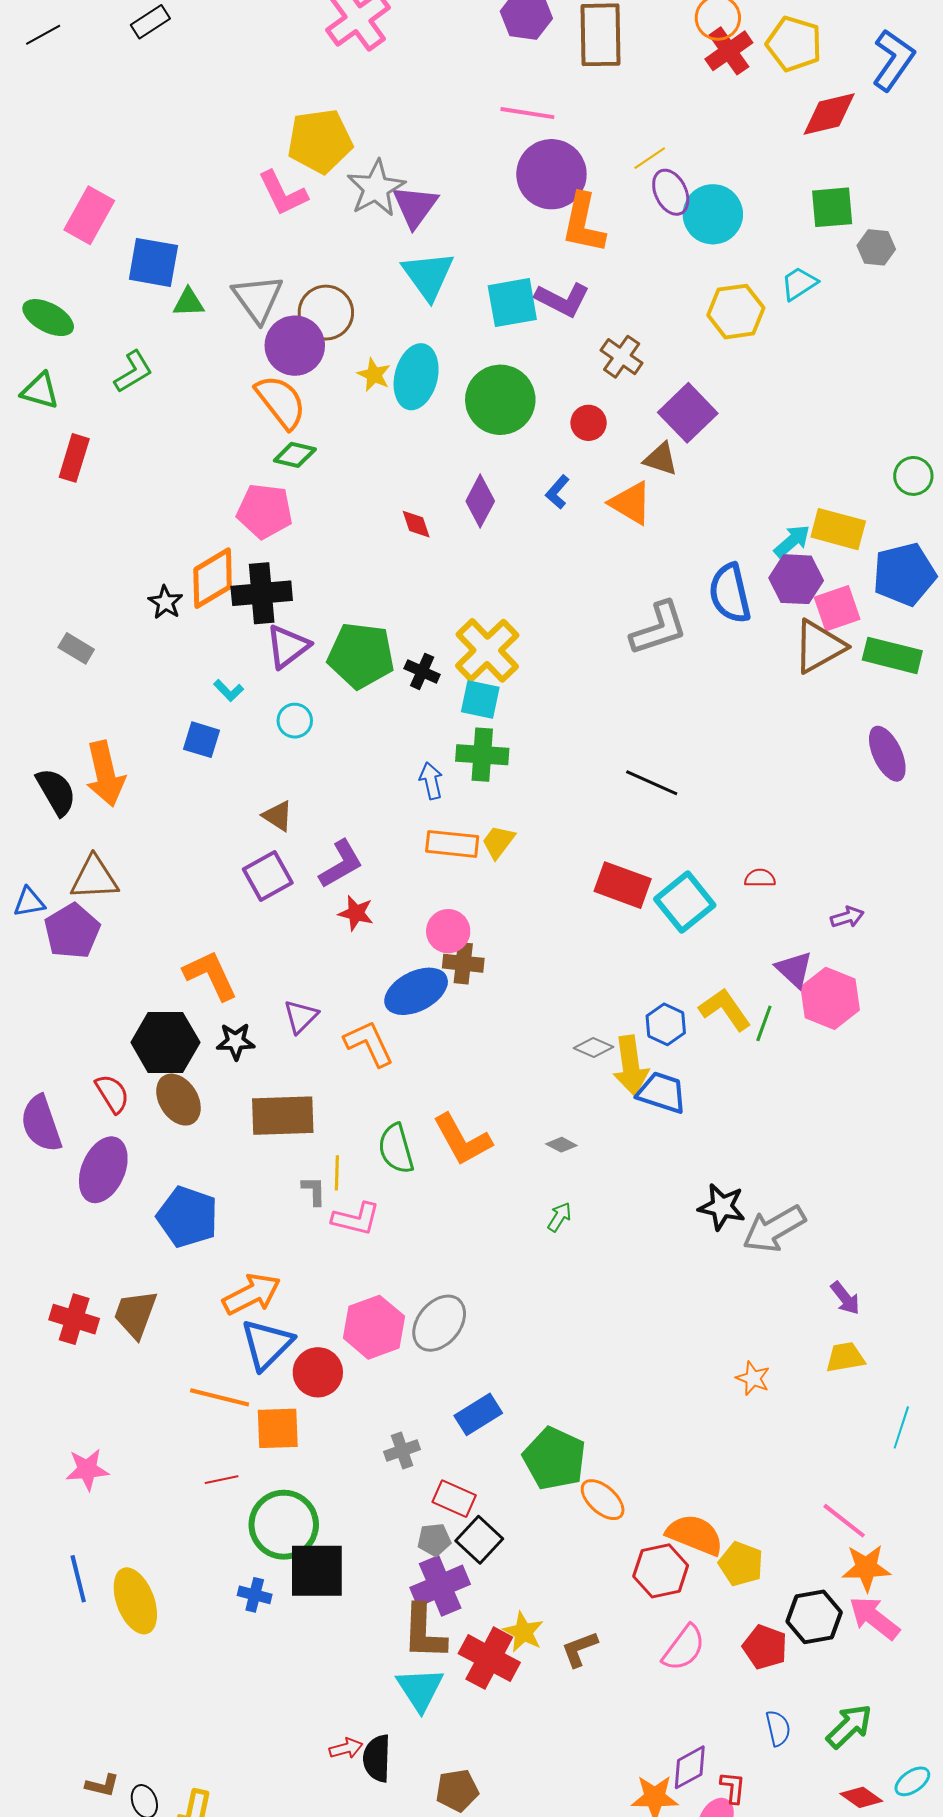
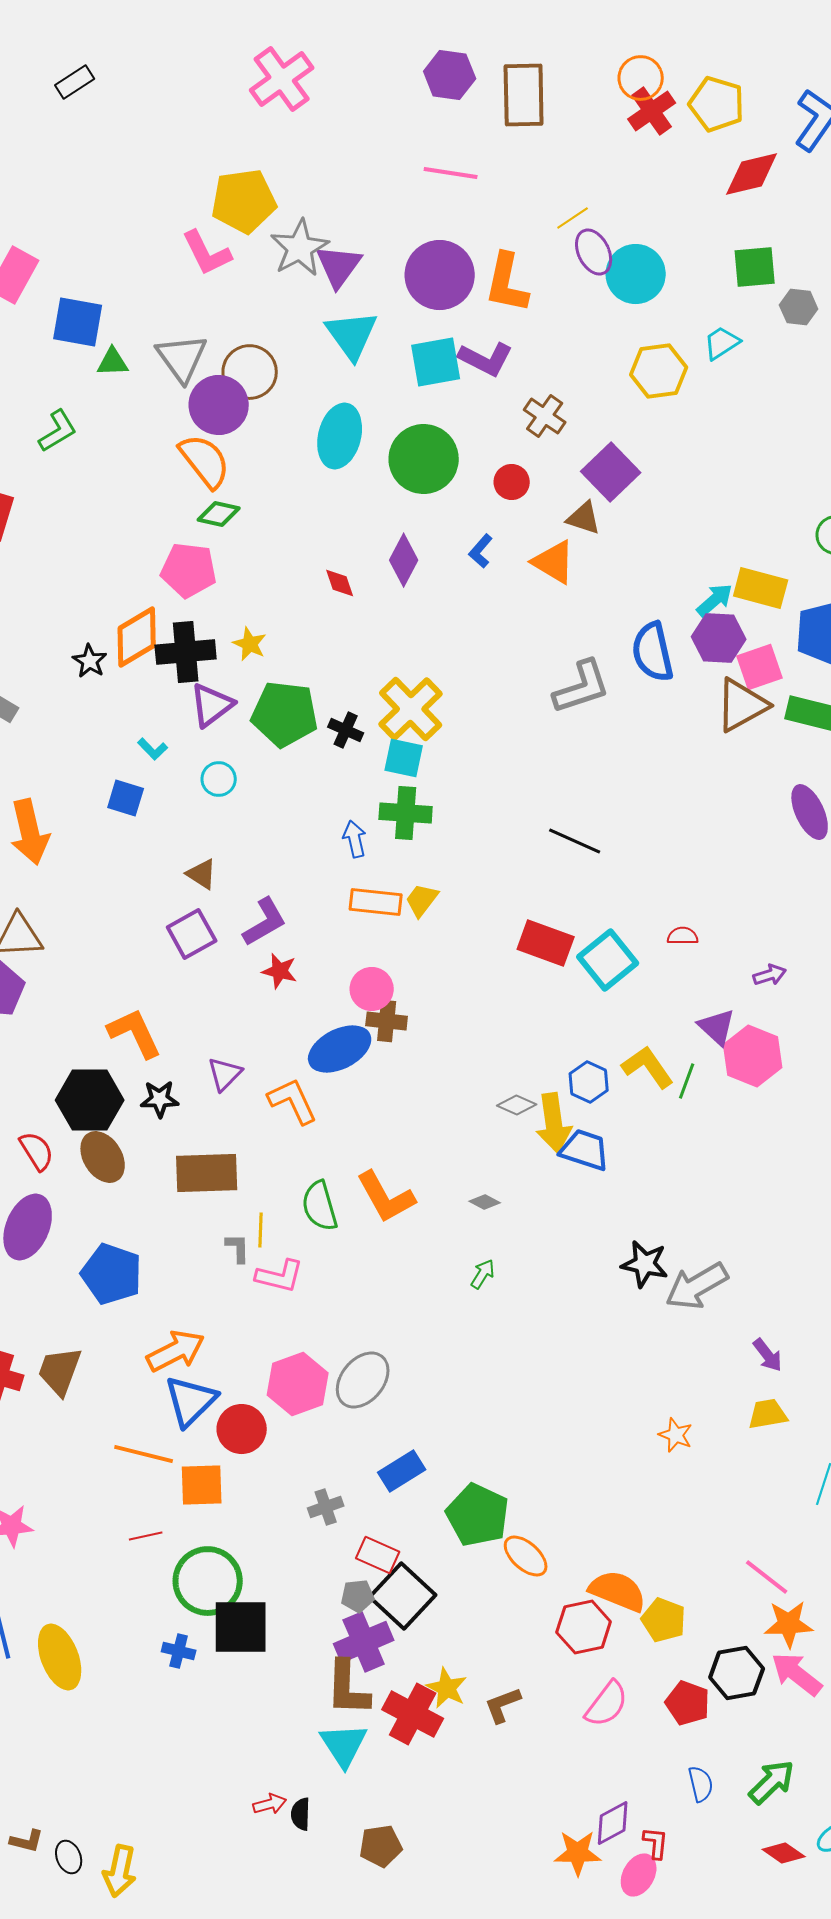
purple circle: (551, 174) -> (440, 275), moved
yellow star: (374, 375) -> (250, 644), moved
black square: (479, 1540) -> (403, 1596), size x1.4
black semicircle: (377, 1758) -> (301, 1814), size x0.7

